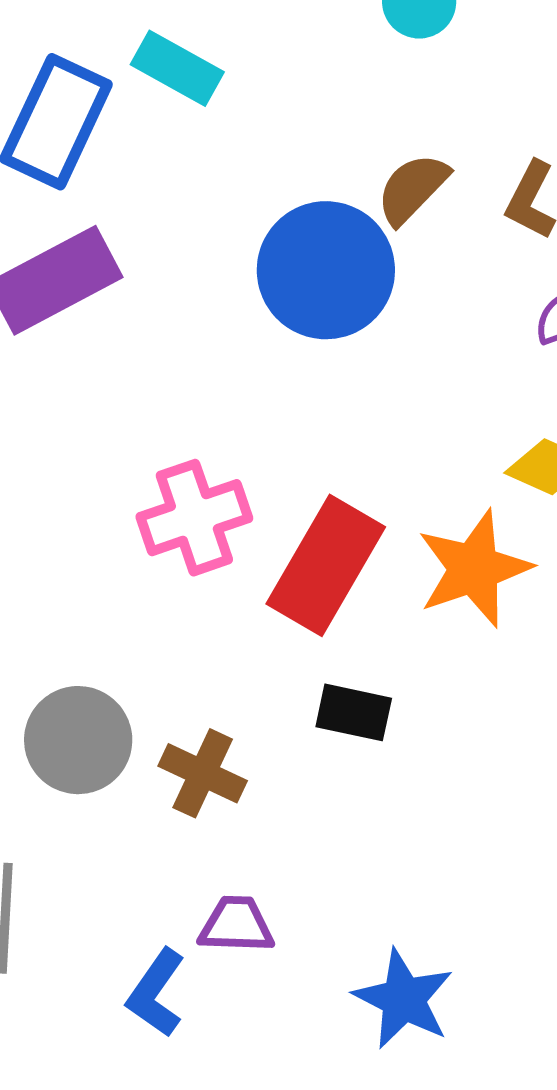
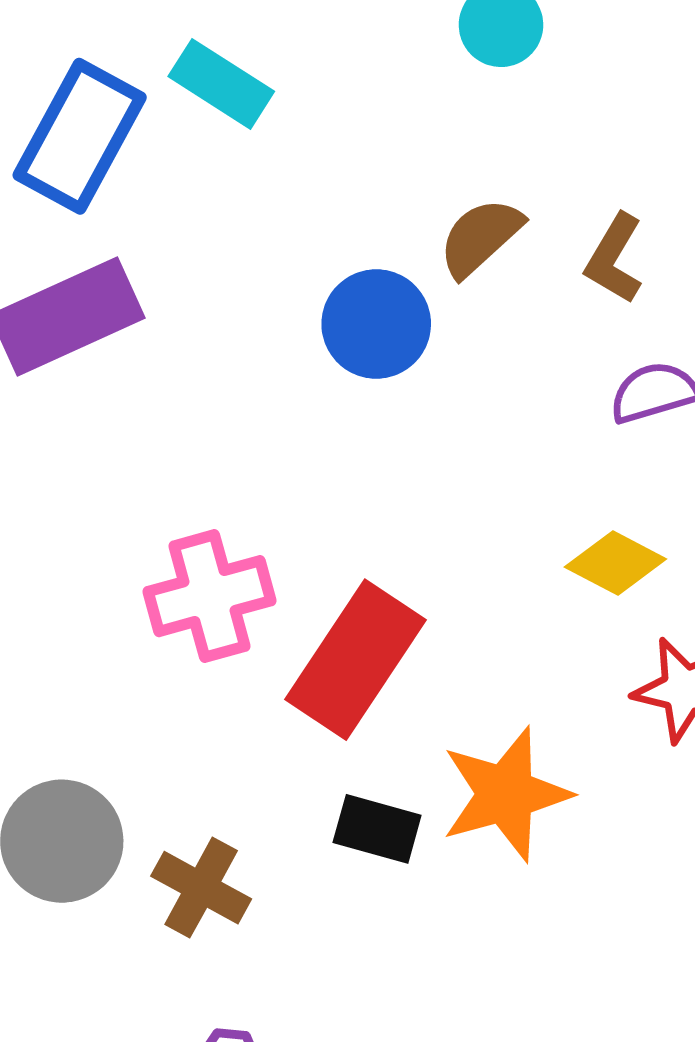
blue circle: (326, 270) -> (376, 324), size x0.7
orange star: (474, 569) -> (506, 794), moved

